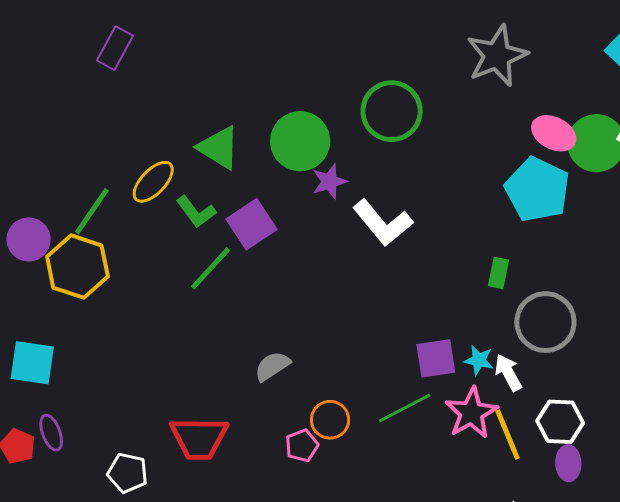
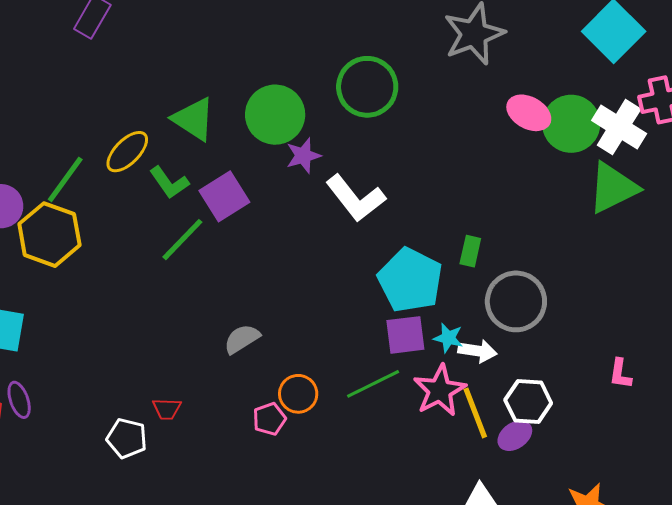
cyan pentagon: (537, 190) -> (410, 280), moved
white arrow: (508, 372) -> (477, 351), turned 126
red trapezoid: (199, 438) -> (167, 409), size x0.5
purple ellipse: (568, 463) -> (515, 436), moved, turned 56
white pentagon: (127, 473) -> (127, 438), moved

